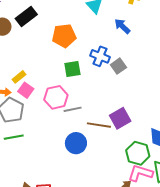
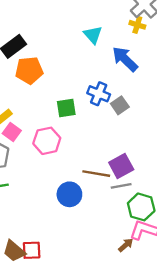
blue arrow: (122, 26) -> (125, 59), size x1.4
orange pentagon: (64, 36) -> (29, 70), moved
gray line: (73, 109) -> (121, 186), moved

